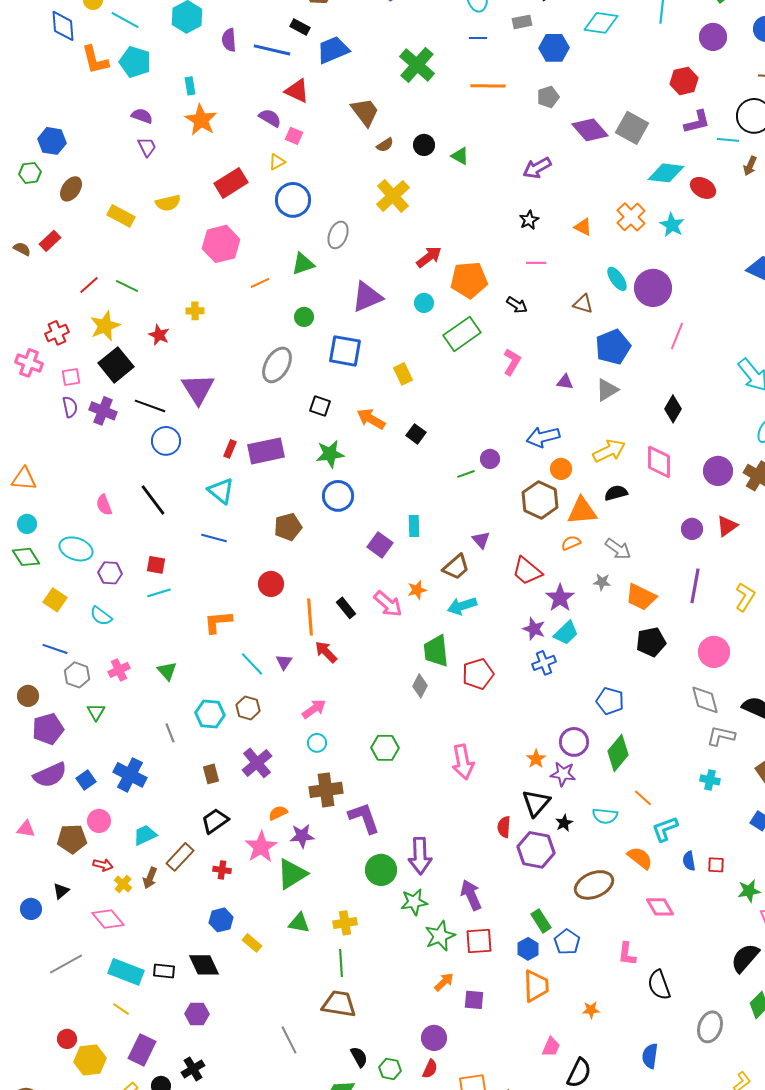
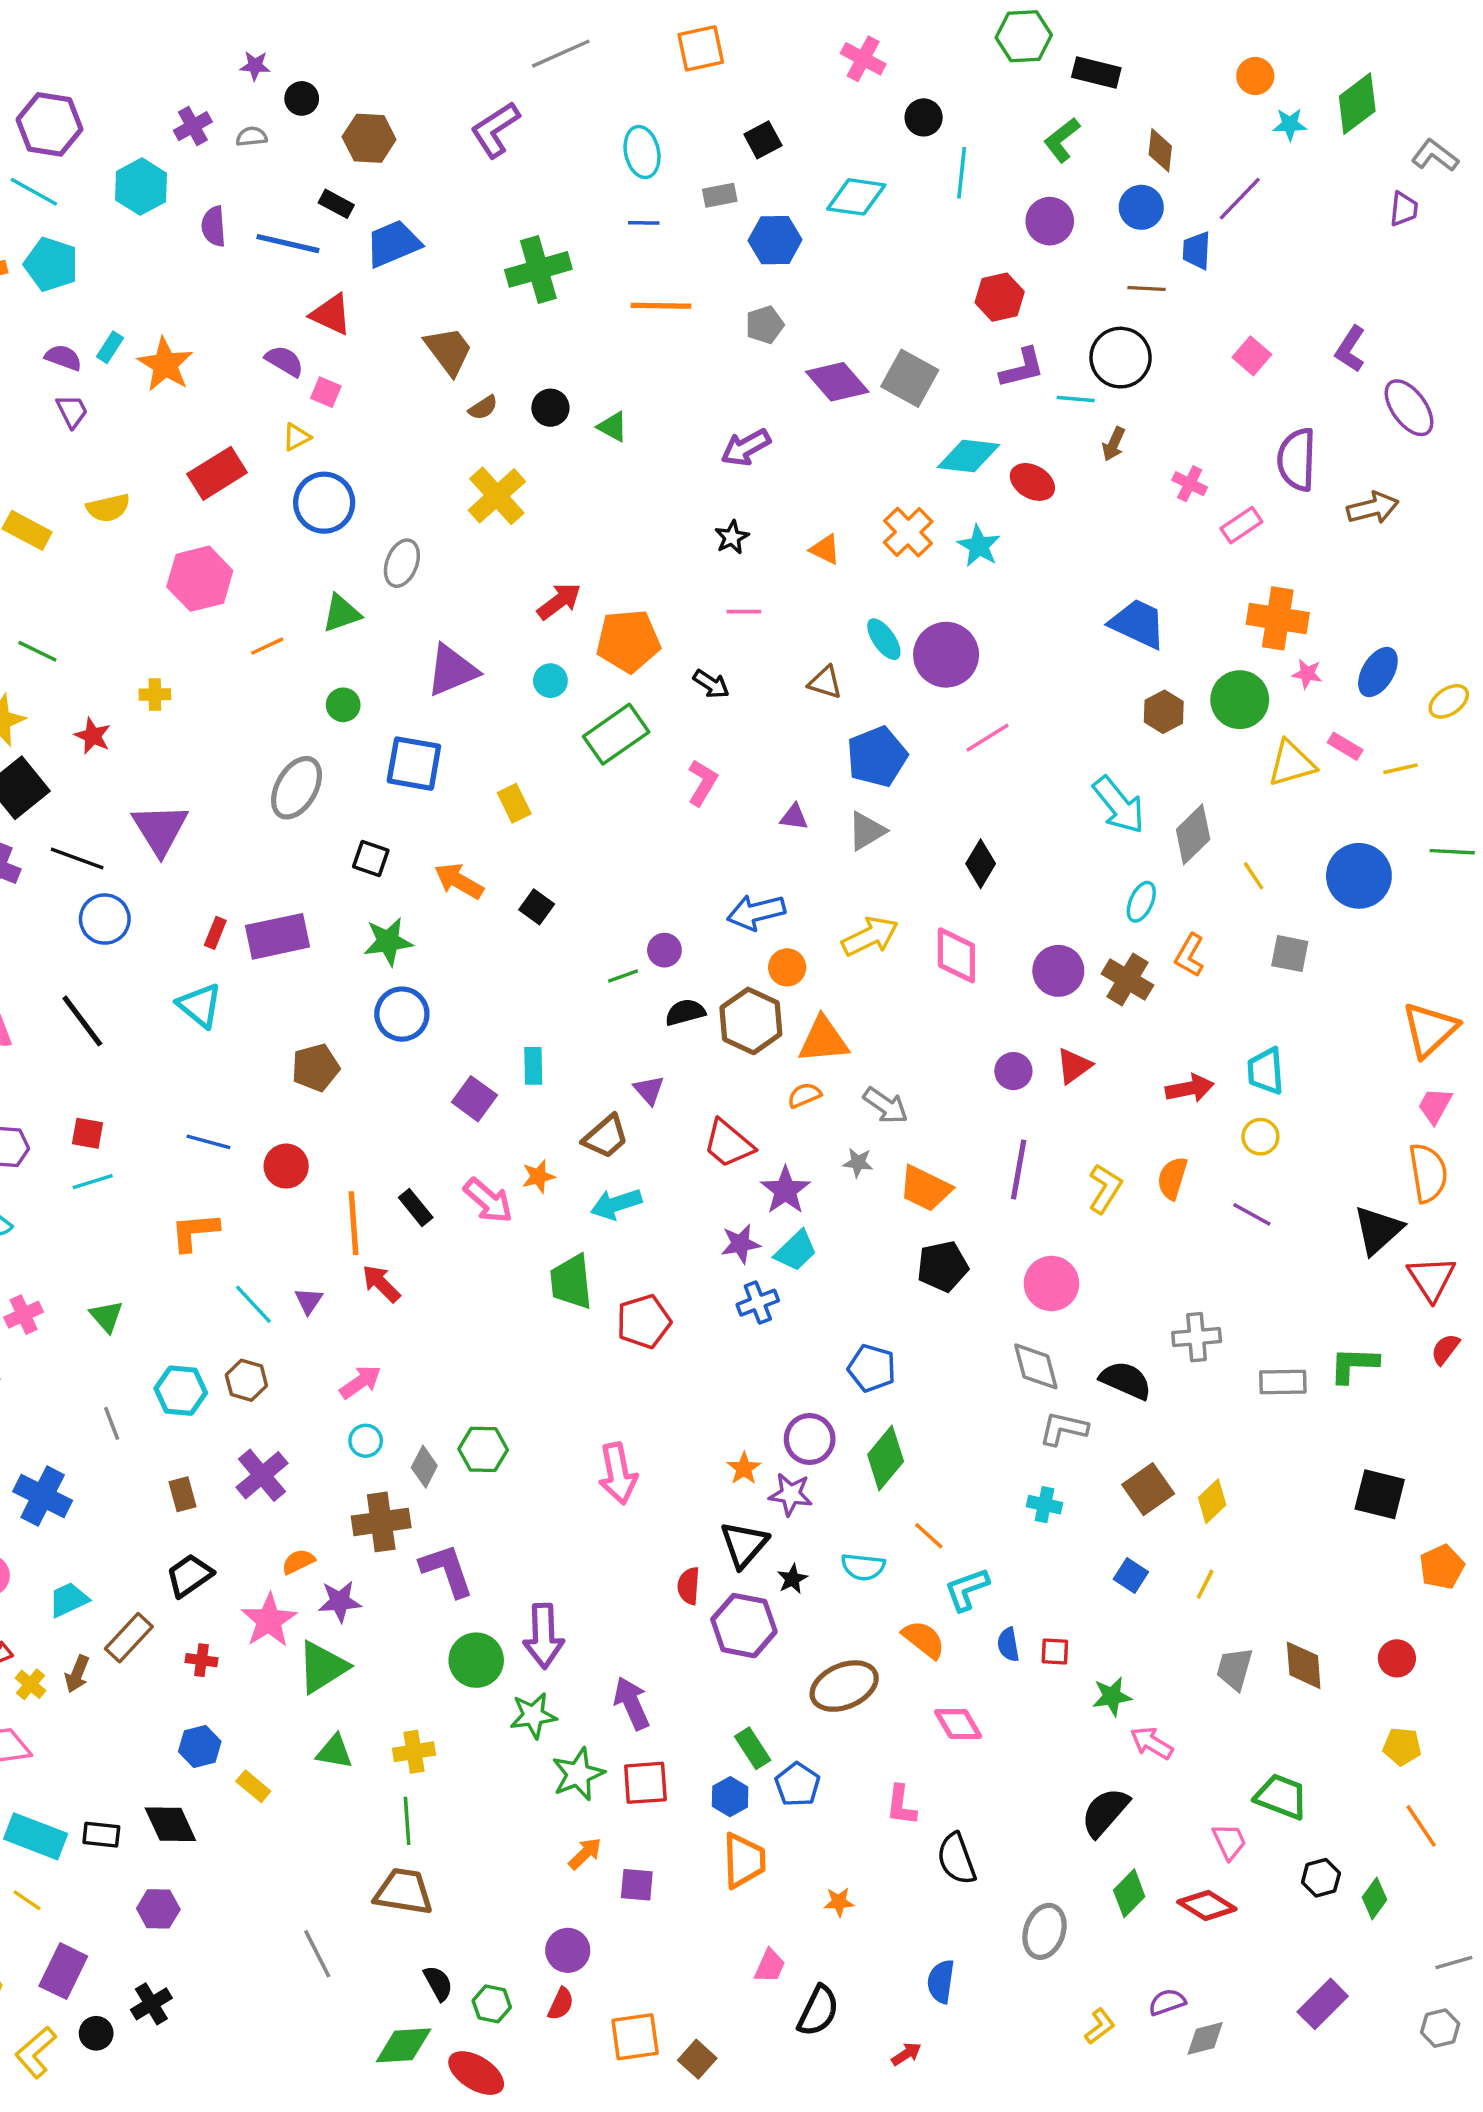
green cross: (417, 65) -> (538, 269), turned 33
cyan rectangle: (190, 86) -> (110, 347), moved, turned 42
pink line: (677, 336) -> (988, 738), turned 36
black semicircle: (616, 493) -> (685, 1012), moved
blue line: (214, 538) -> (208, 1142), moved
purple star: (534, 629) -> (740, 1244), turned -30
gray diamond: (420, 686) -> (424, 1467), moved

